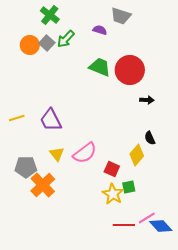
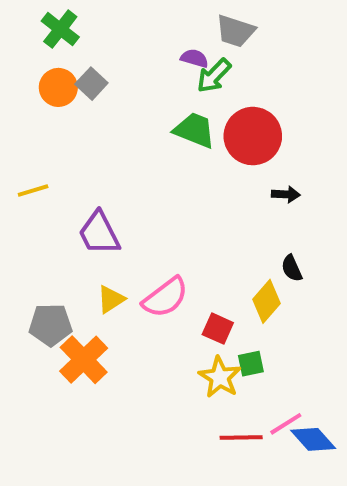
green cross: (50, 15) -> (60, 29), moved
green arrow: (66, 39) -> (214, 76), moved
yellow line: (17, 118) -> (33, 190), moved
yellow triangle: (57, 154) -> (111, 299), turned 35

